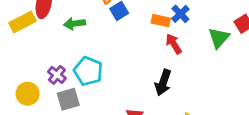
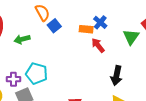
purple cross: (57, 75) -> (13, 79), turned -32
black arrow: (163, 83) -> (117, 76), moved

